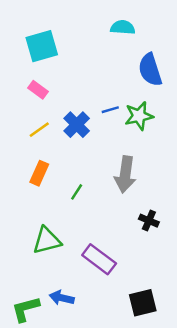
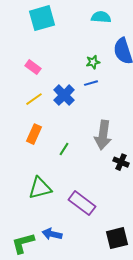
cyan square: (42, 46) -> (42, 18), moved
green star: (139, 116) -> (93, 62), moved, size x0.6
black cross: (149, 221) -> (121, 162), moved

